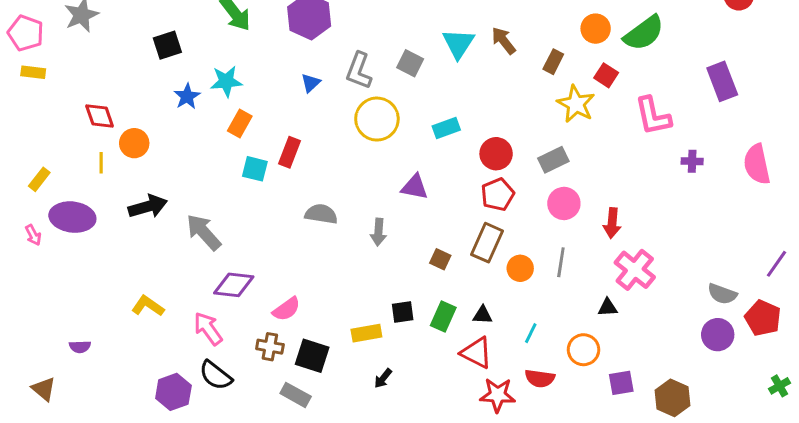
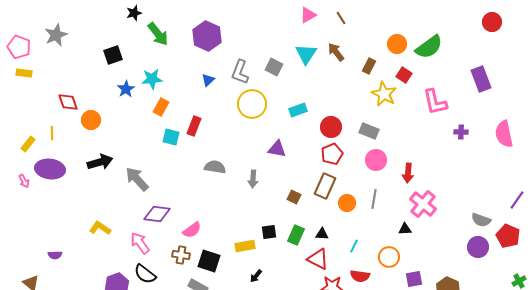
gray rectangle: (553, 160) -> (369, 131), turned 48
yellow line: (101, 163) -> (52, 133), moved

